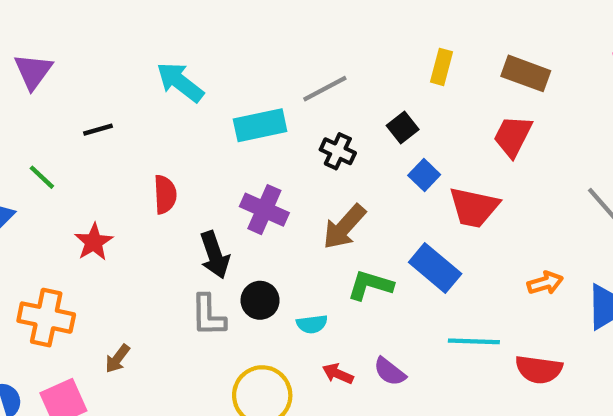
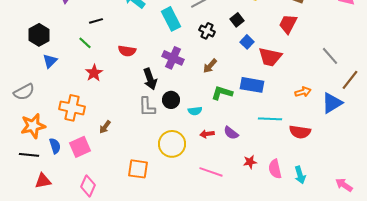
cyan rectangle: (260, 125) -> (171, 19), turned 75
green line: (42, 177) -> (85, 43), moved
red semicircle: (165, 194) -> (127, 51), turned 102
brown arrow: (344, 227) -> (210, 66), size x0.7
blue rectangle: (435, 268) -> (252, 85), turned -30
red arrow: (338, 374) -> (207, 134), turned -32

